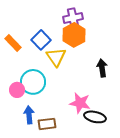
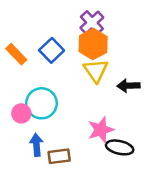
purple cross: (73, 18) -> (92, 23), turned -30
yellow triangle: (56, 57) -> (96, 71), moved
black arrow: (102, 68) -> (128, 86), turned -84
pink star: (80, 103) -> (101, 130), turned -30

